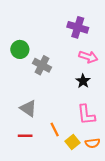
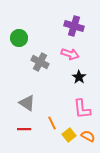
green circle: (20, 49) -> (19, 38), moved
pink arrow: (88, 57) -> (70, 54), moved
orange semicircle: (93, 143) -> (88, 136), turned -144

